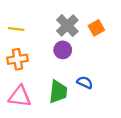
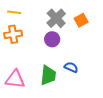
yellow line: (16, 29) -> (14, 12), moved
orange cross: (17, 59) -> (13, 34), moved

